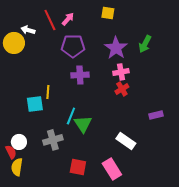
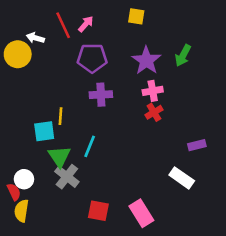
green triangle: (83, 124) -> (59, 156), moved
gray cross: (53, 140) -> (67, 177), turned -36
white rectangle: (126, 141) -> (182, 178), moved

